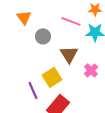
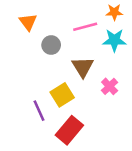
pink line: (71, 21) -> (85, 27), turned -36

